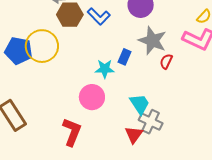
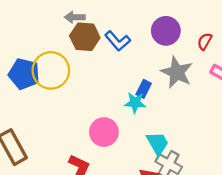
red semicircle: (166, 61) -> (205, 41), moved
cyan star: (105, 69) -> (135, 103), moved

